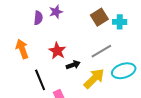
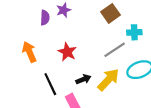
cyan cross: (120, 22) -> (134, 32), moved
black arrow: (73, 65) -> (83, 79), moved

